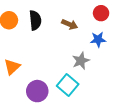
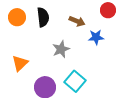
blue star: (98, 39) -> (96, 37), moved
gray star: (81, 61) -> (61, 49), moved

